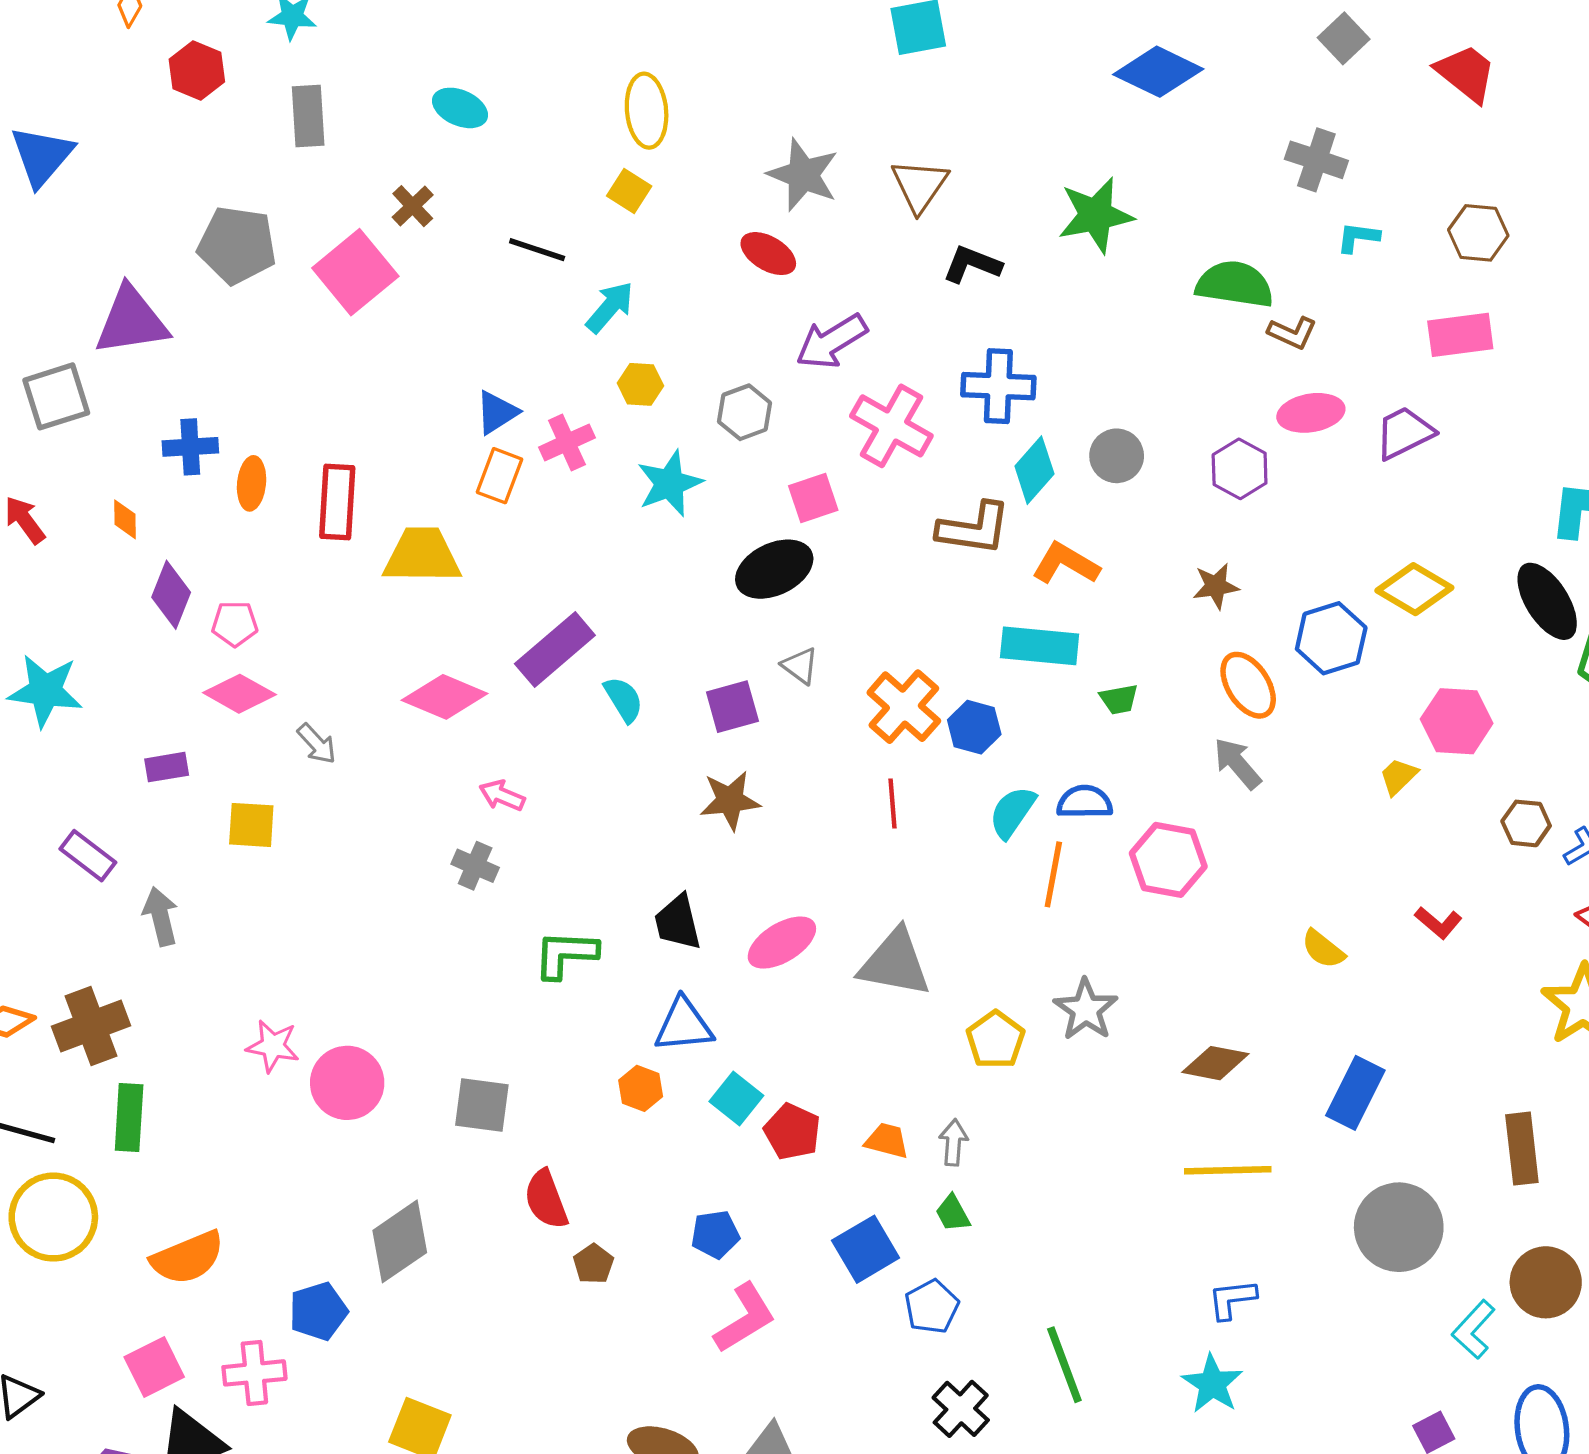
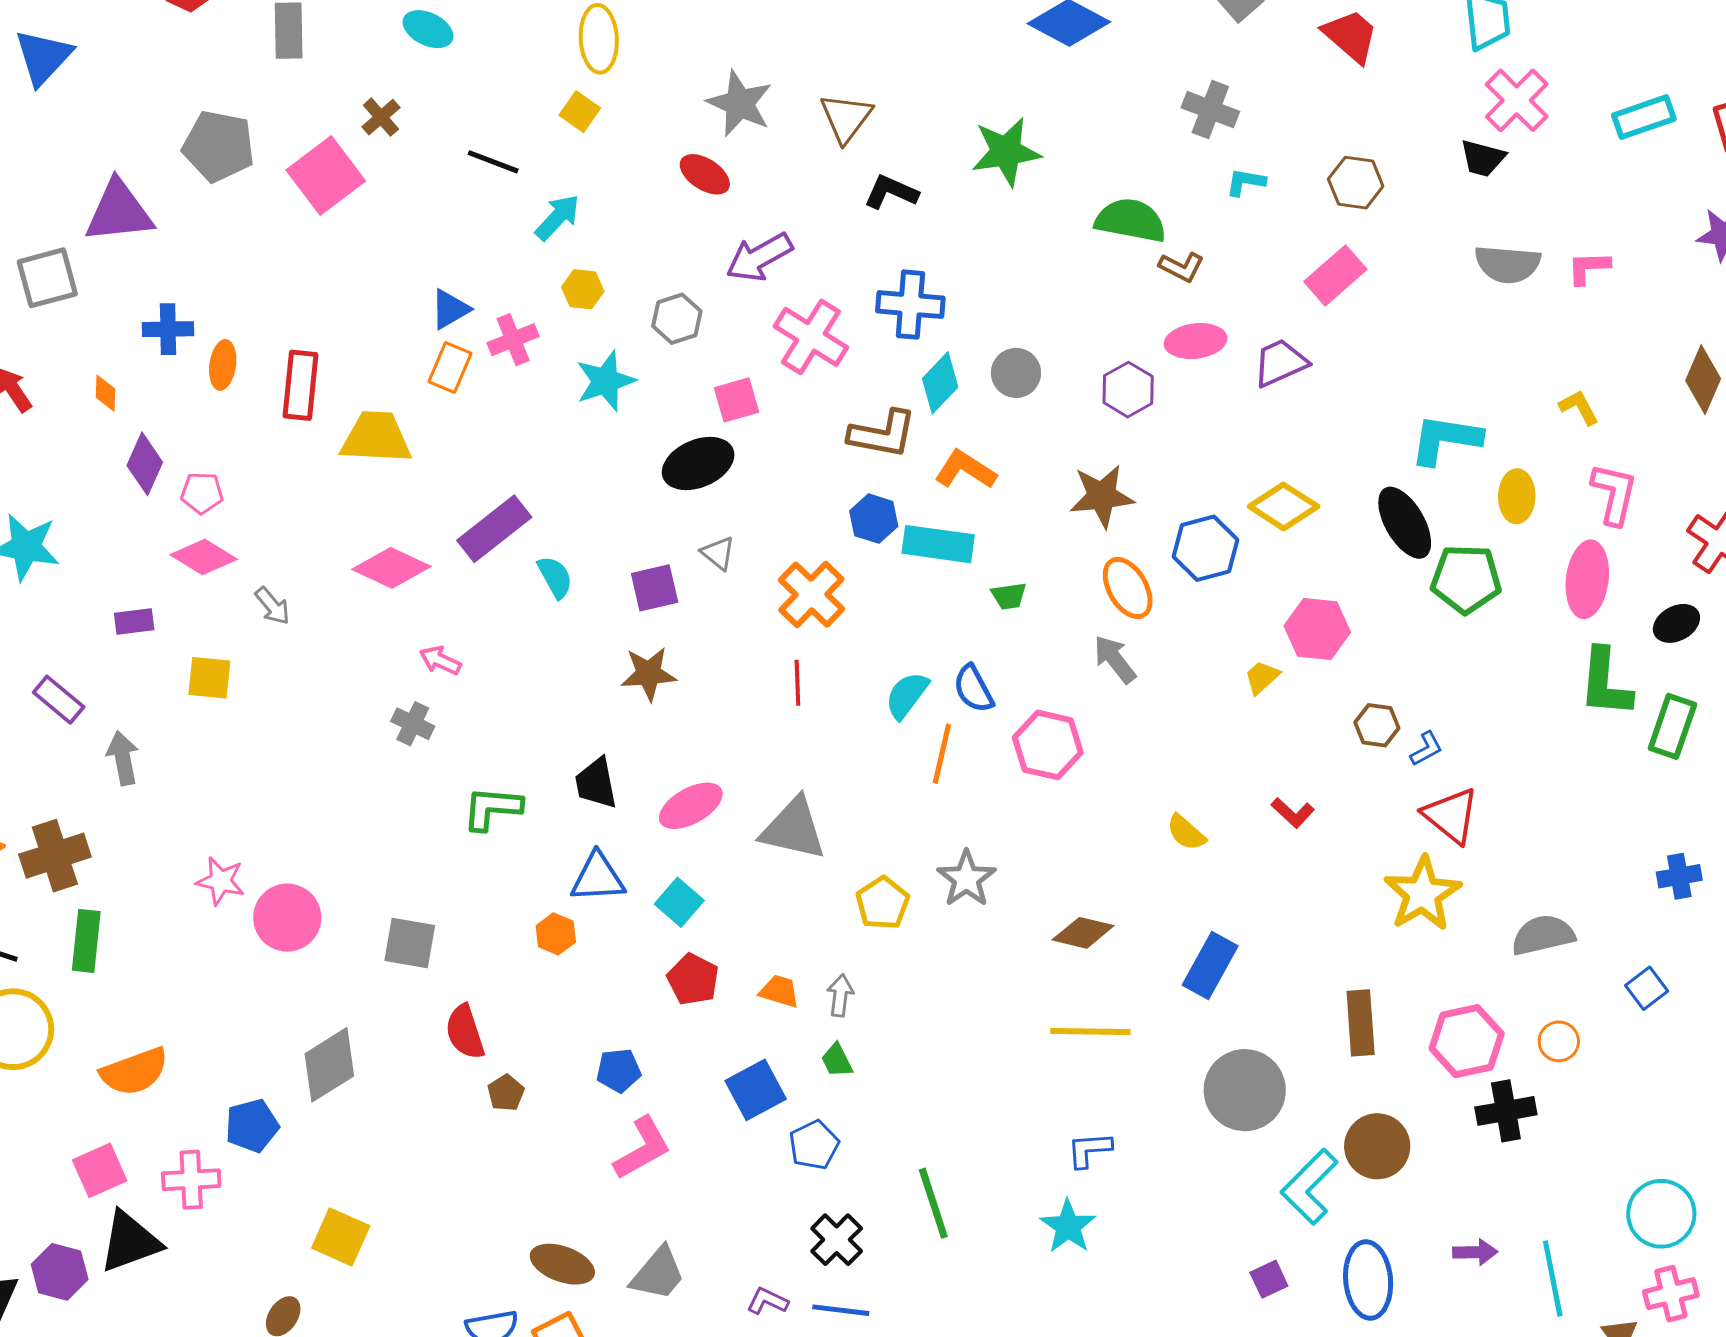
pink rectangle: (1460, 335) -> (1335, 275), turned -36
brown star: (1216, 586) -> (1102, 496), size x1.5
blue hexagon: (974, 727) -> (874, 519), moved
blue semicircle: (1085, 802) -> (973, 689), turned -120
cyan square: (736, 1099) -> (679, 902), moved
cyan L-shape: (1474, 1330) -> (1309, 1187), size x1.4

